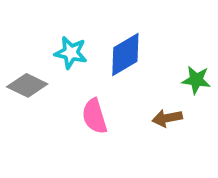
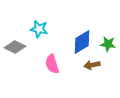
blue diamond: (125, 54) -> (82, 42), moved

